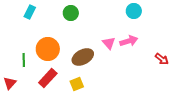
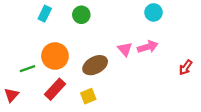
cyan rectangle: (30, 12) -> (45, 14), moved
red arrow: (162, 59) -> (186, 67), turned 88
green line: (24, 60) -> (27, 69), turned 72

